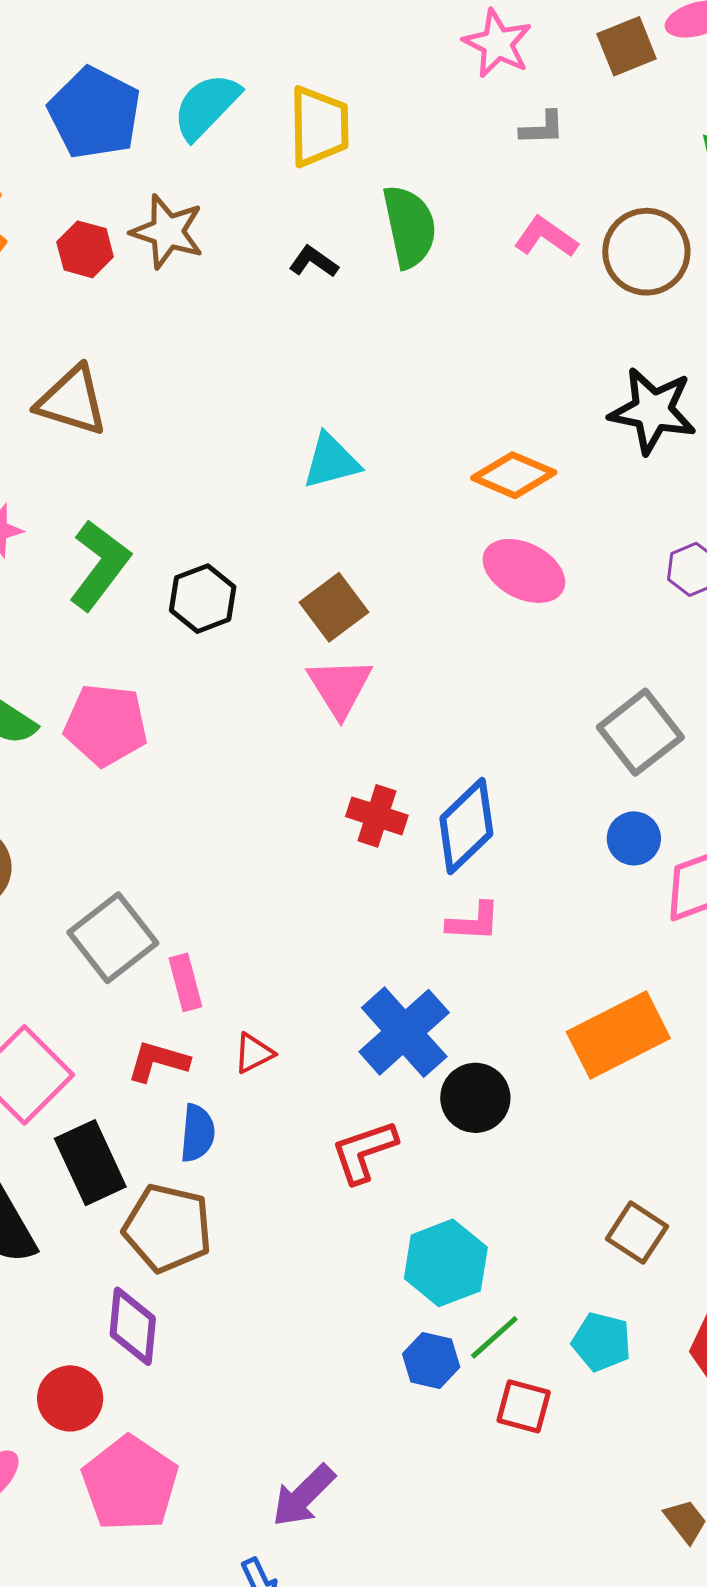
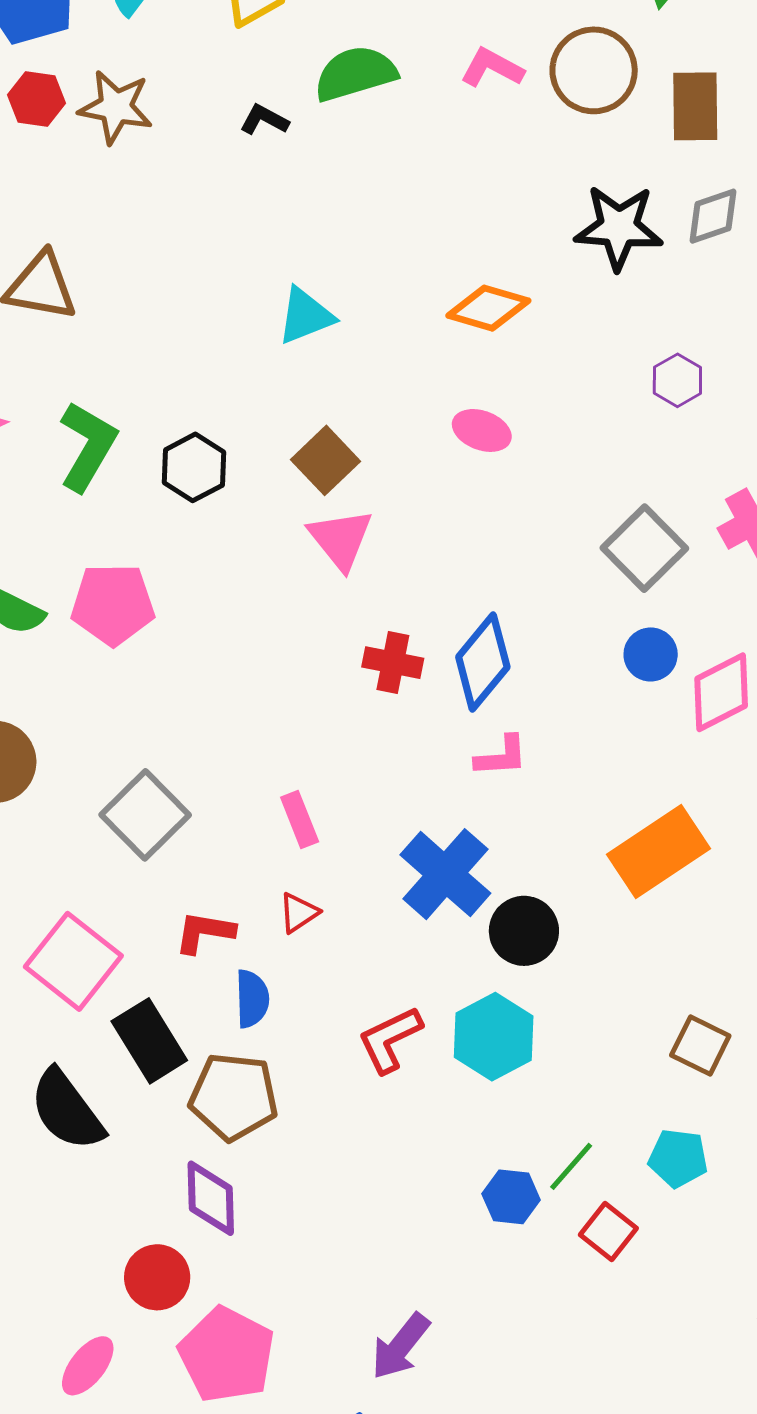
green semicircle: (409, 227) -> (355, 73), turned -88
red hexagon: (85, 249) -> (37, 99), moved
pink ellipse: (524, 571) -> (482, 430), moved, size x0.7
pink rectangle: (185, 982) -> (300, 820), moved
red L-shape: (364, 1152) -> (390, 1039), moved
cyan hexagon: (446, 1263) -> (494, 1037), moved
red square: (524, 1406) -> (608, 1232), turned 30

